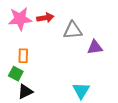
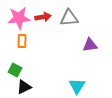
gray triangle: (73, 30) -> (69, 18), moved
orange rectangle: (23, 56) -> (22, 41), moved

